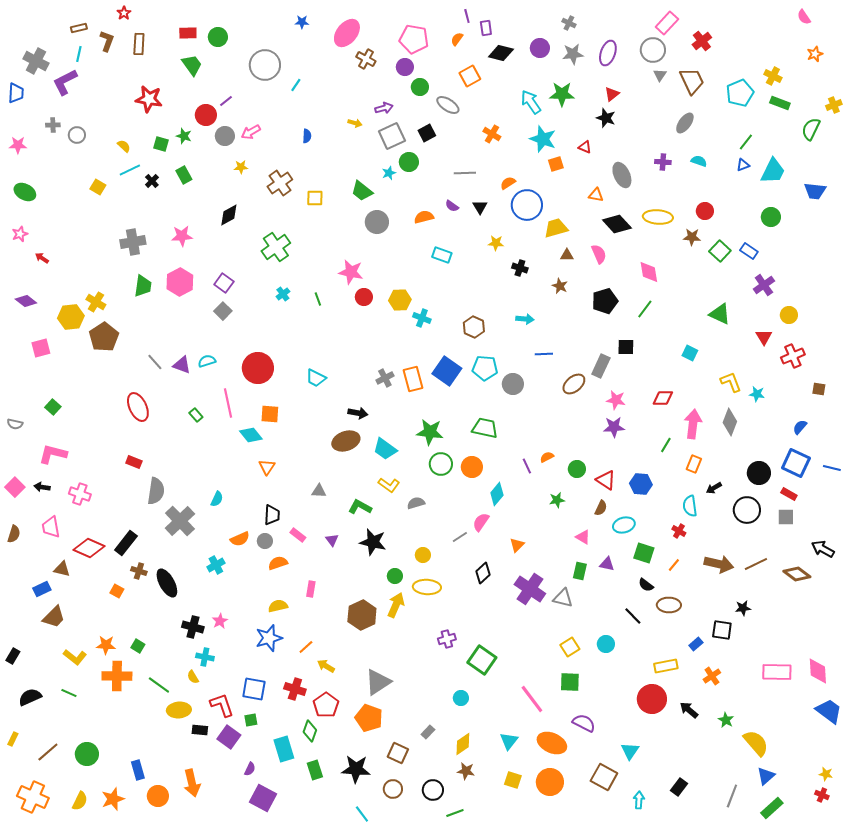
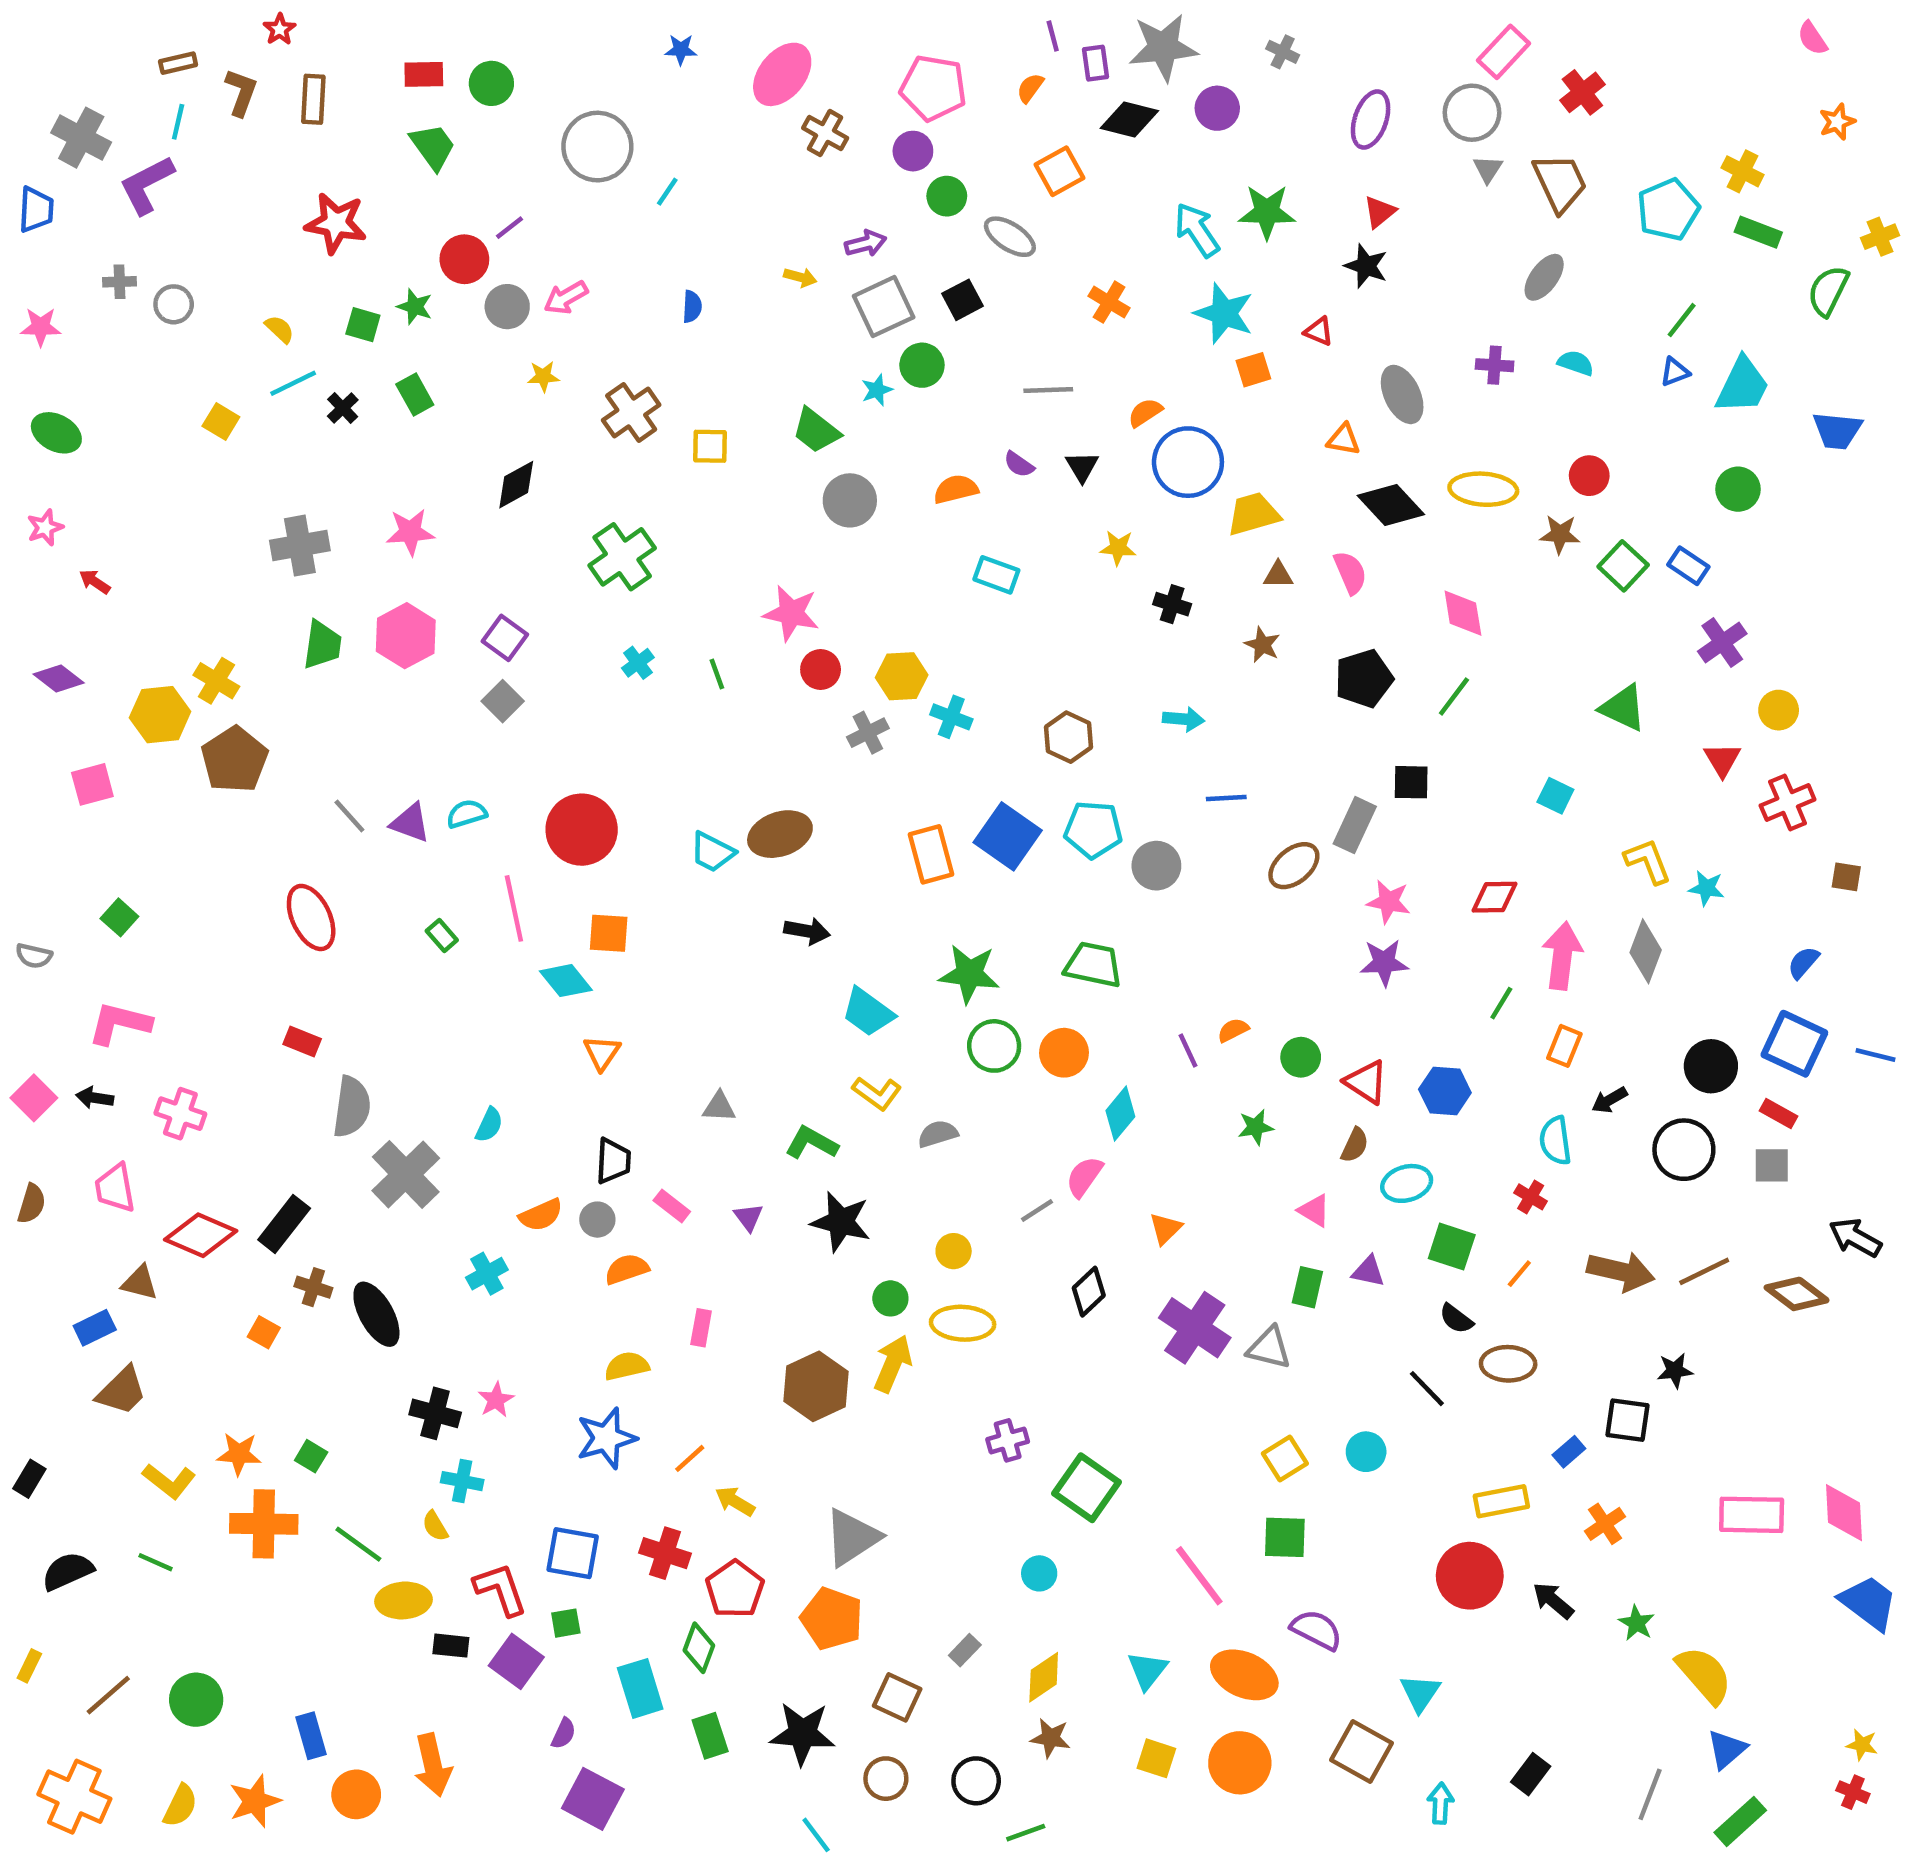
gray star: (573, 54) -> (1163, 47), moved, size x1.4
gray cross: (385, 378) -> (868, 733), moved
brown ellipse: (346, 441) -> (780, 834), moved

